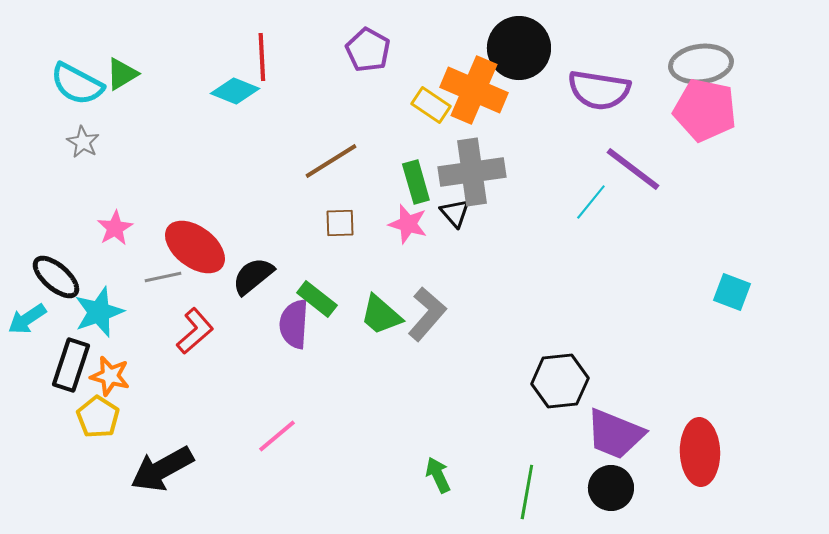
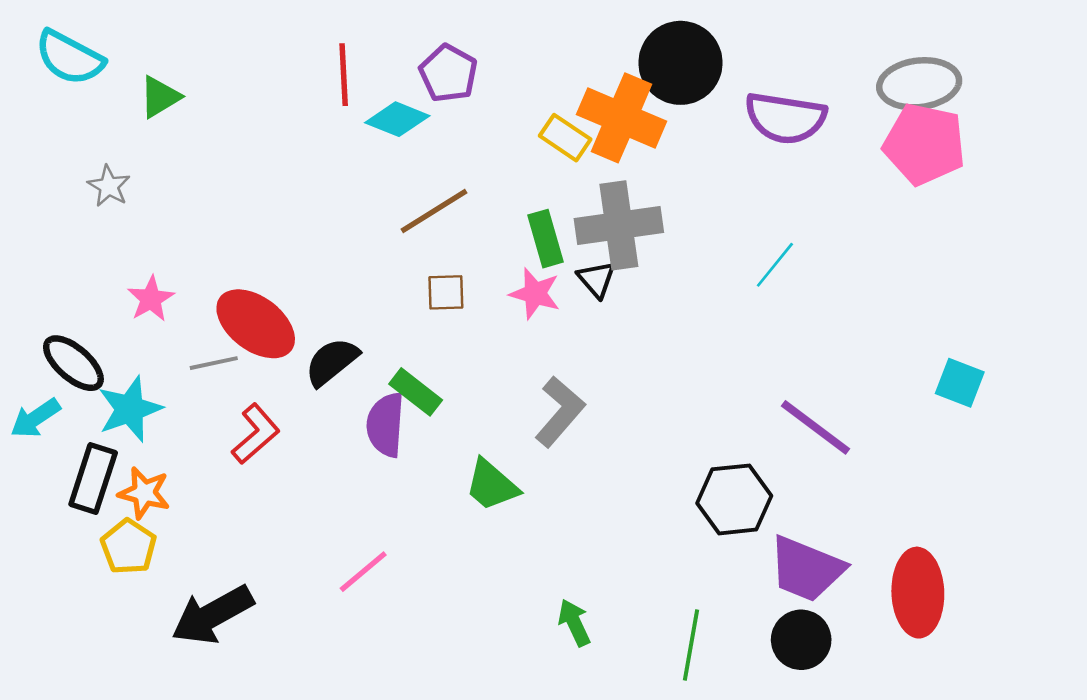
purple pentagon: (368, 50) -> (448, 73), moved
cyan semicircle: (77, 84) -> (69, 58), moved
cyan diamond: (235, 91) -> (397, 119), moved
purple line: (633, 169) -> (816, 427), moved
green trapezoid: (381, 315) -> (492, 485), moved

